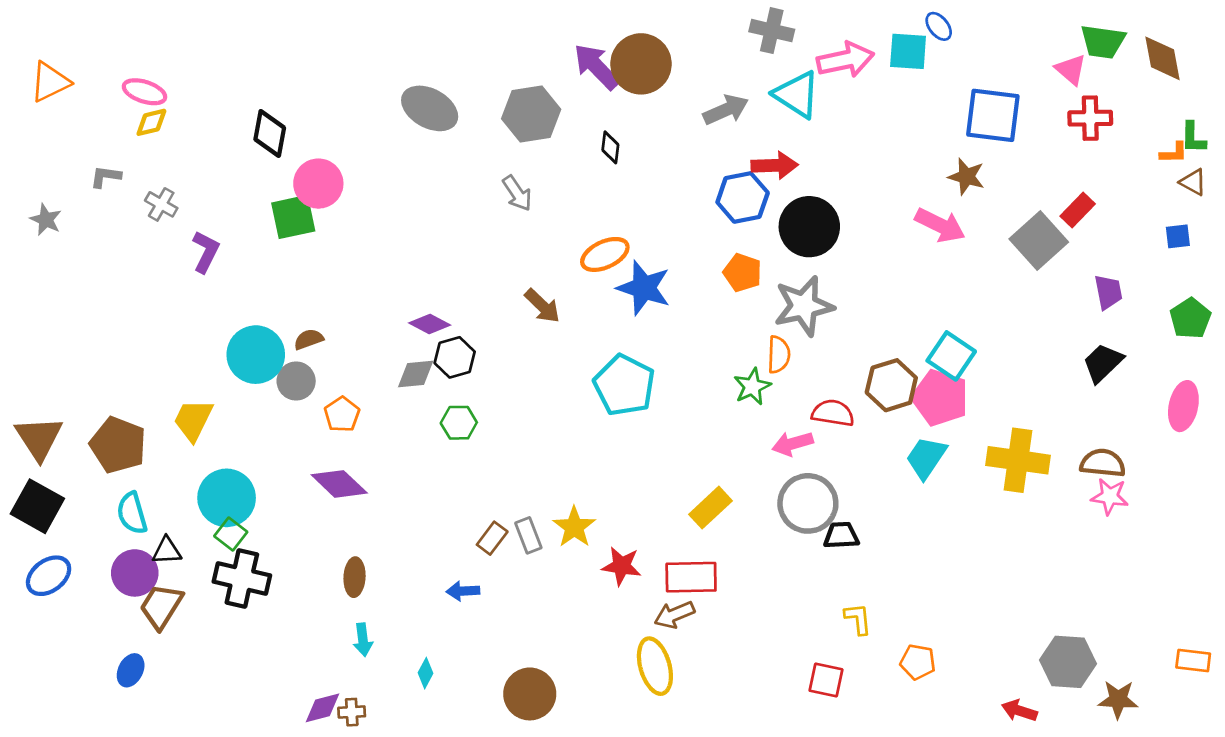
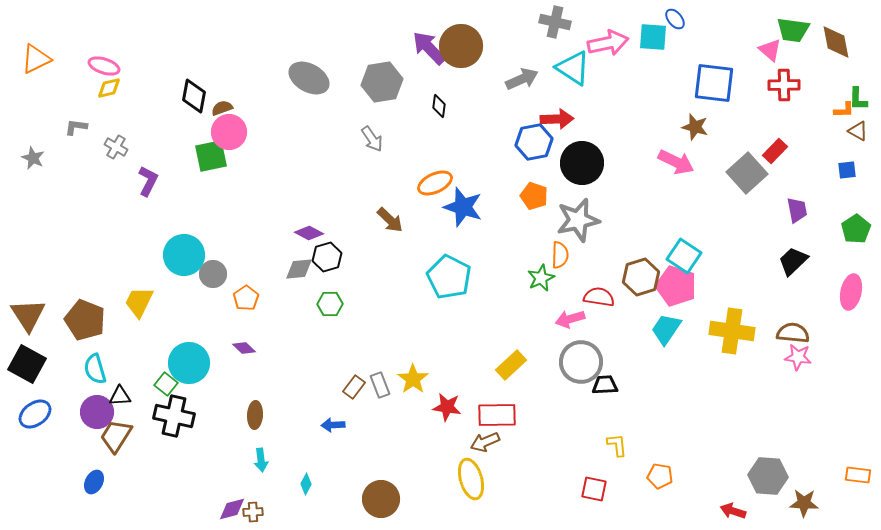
brown semicircle: (309, 339) -> (222, 108), moved
purple diamond: (339, 484) -> (244, 348), size x0.6
cyan circle: (227, 498) -> (189, 363), moved

